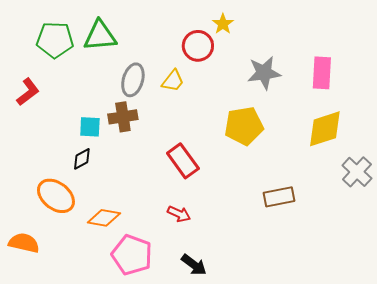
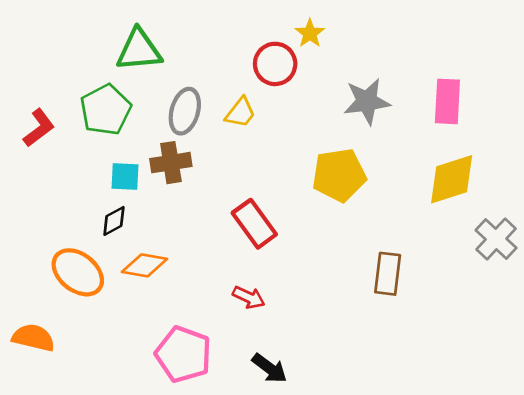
green pentagon: (55, 40) -> (106, 110), moved, turned -30
brown rectangle: (279, 197) -> (388, 274), turned -72
orange diamond: (104, 218) -> (145, 265), moved

